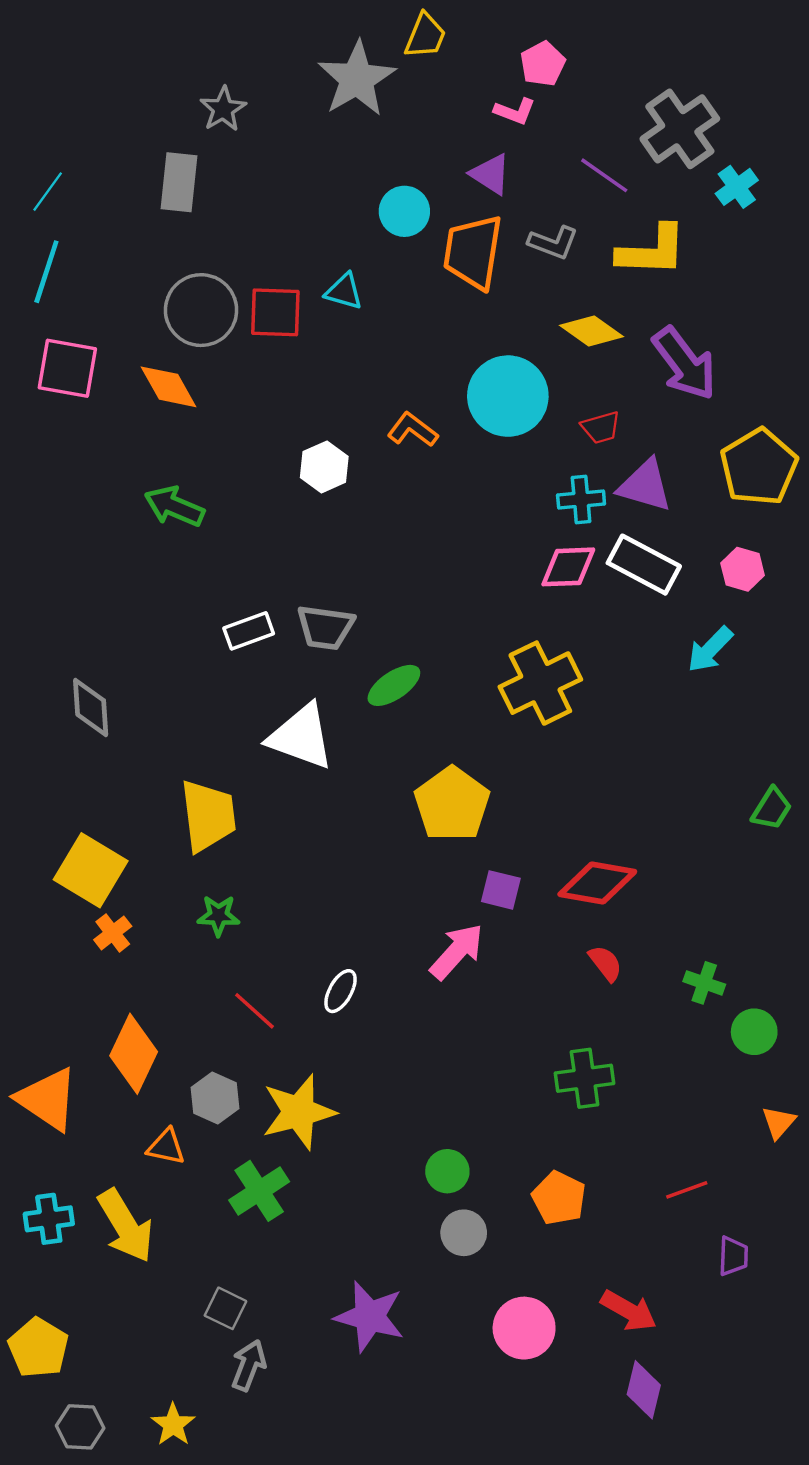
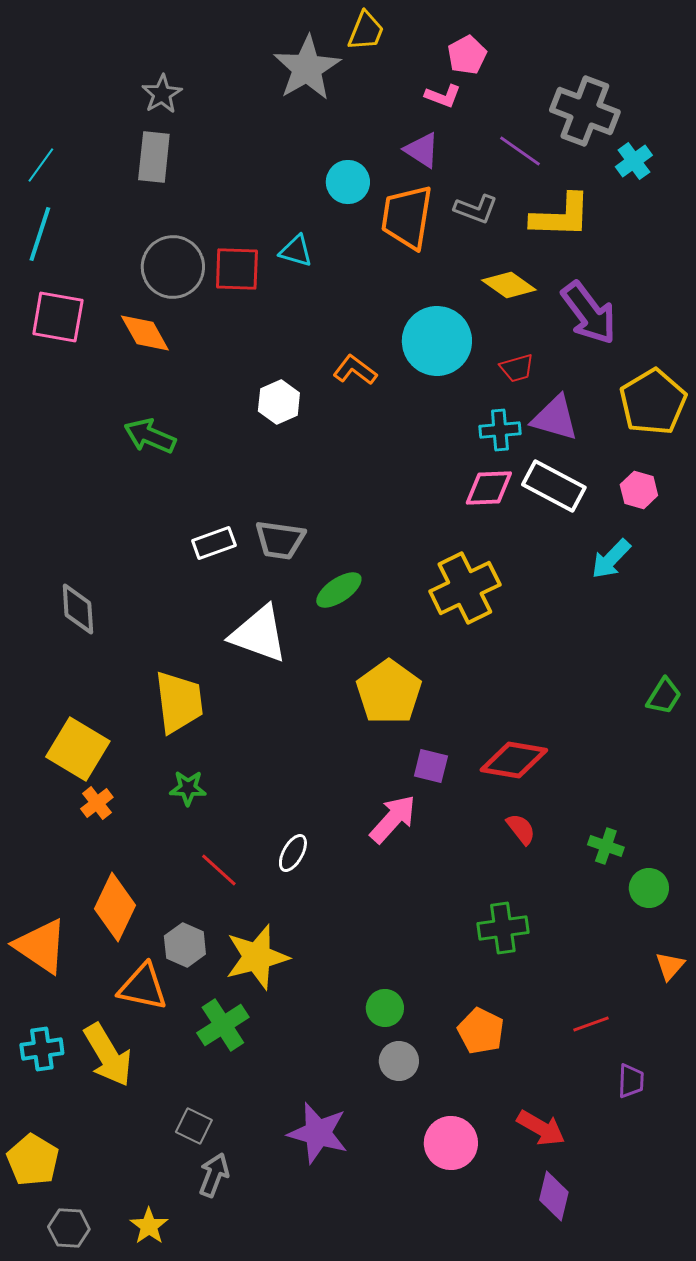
gray star: (223, 109) -> (162, 94), moved
gray cross: (680, 129) -> (585, 111), turned -34
orange triangle: (166, 1147) -> (143, 987), size x1.5

